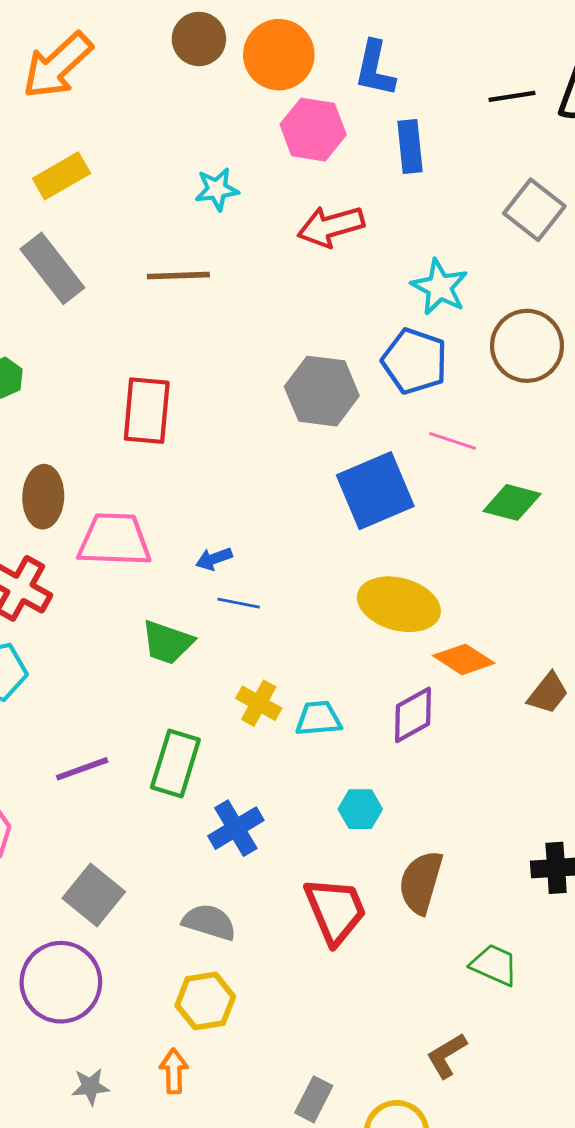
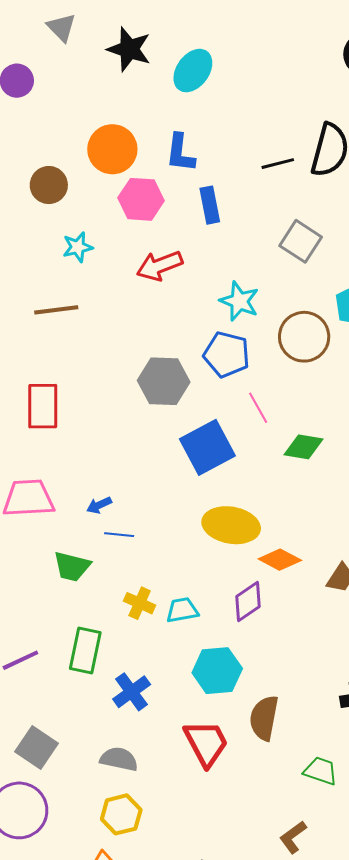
brown circle: (199, 39) -> (49, 185), moved
pink line: (453, 441) -> (258, 408), turned 48
cyan hexagon: (360, 809) -> (217, 671), size x1.6

